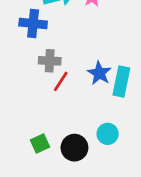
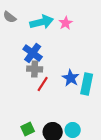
blue cross: (33, 24) -> (33, 53), moved, turned 30
cyan circle: (108, 134) -> (73, 130), moved

